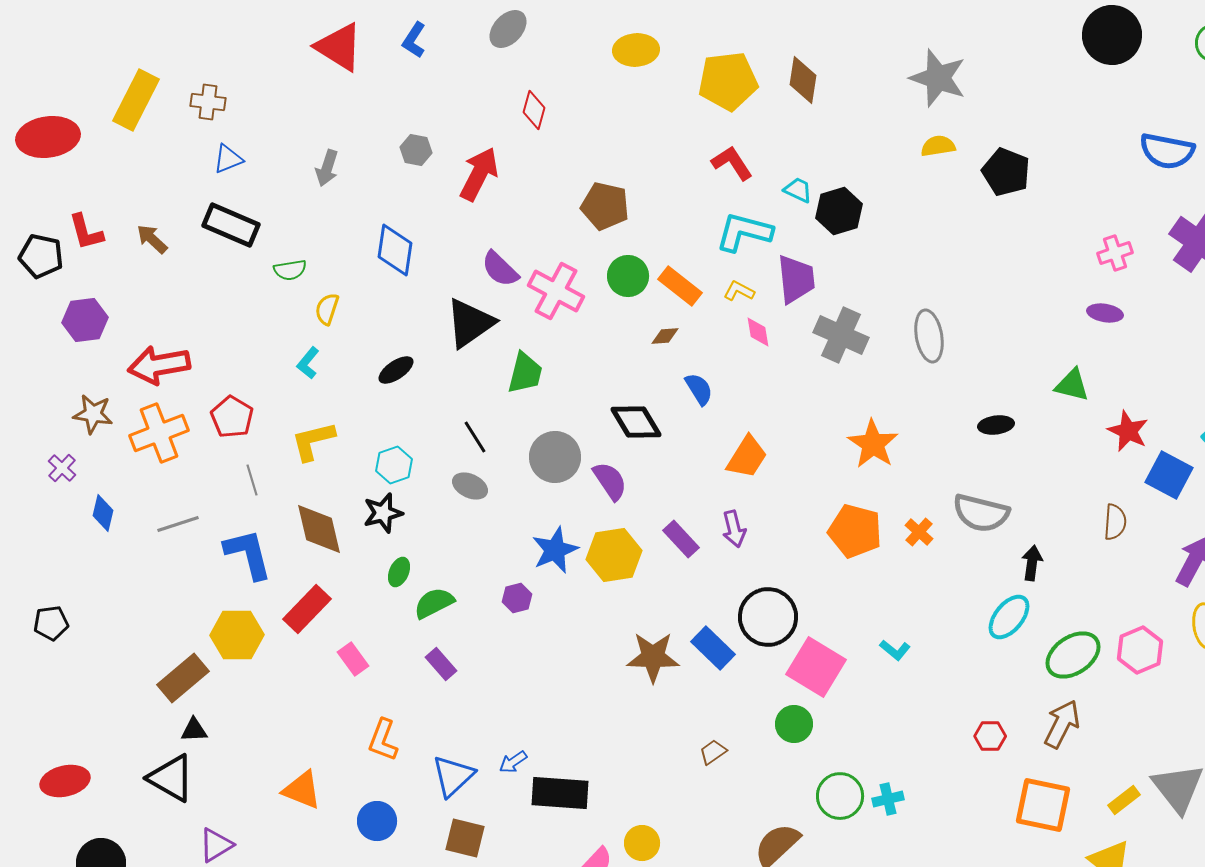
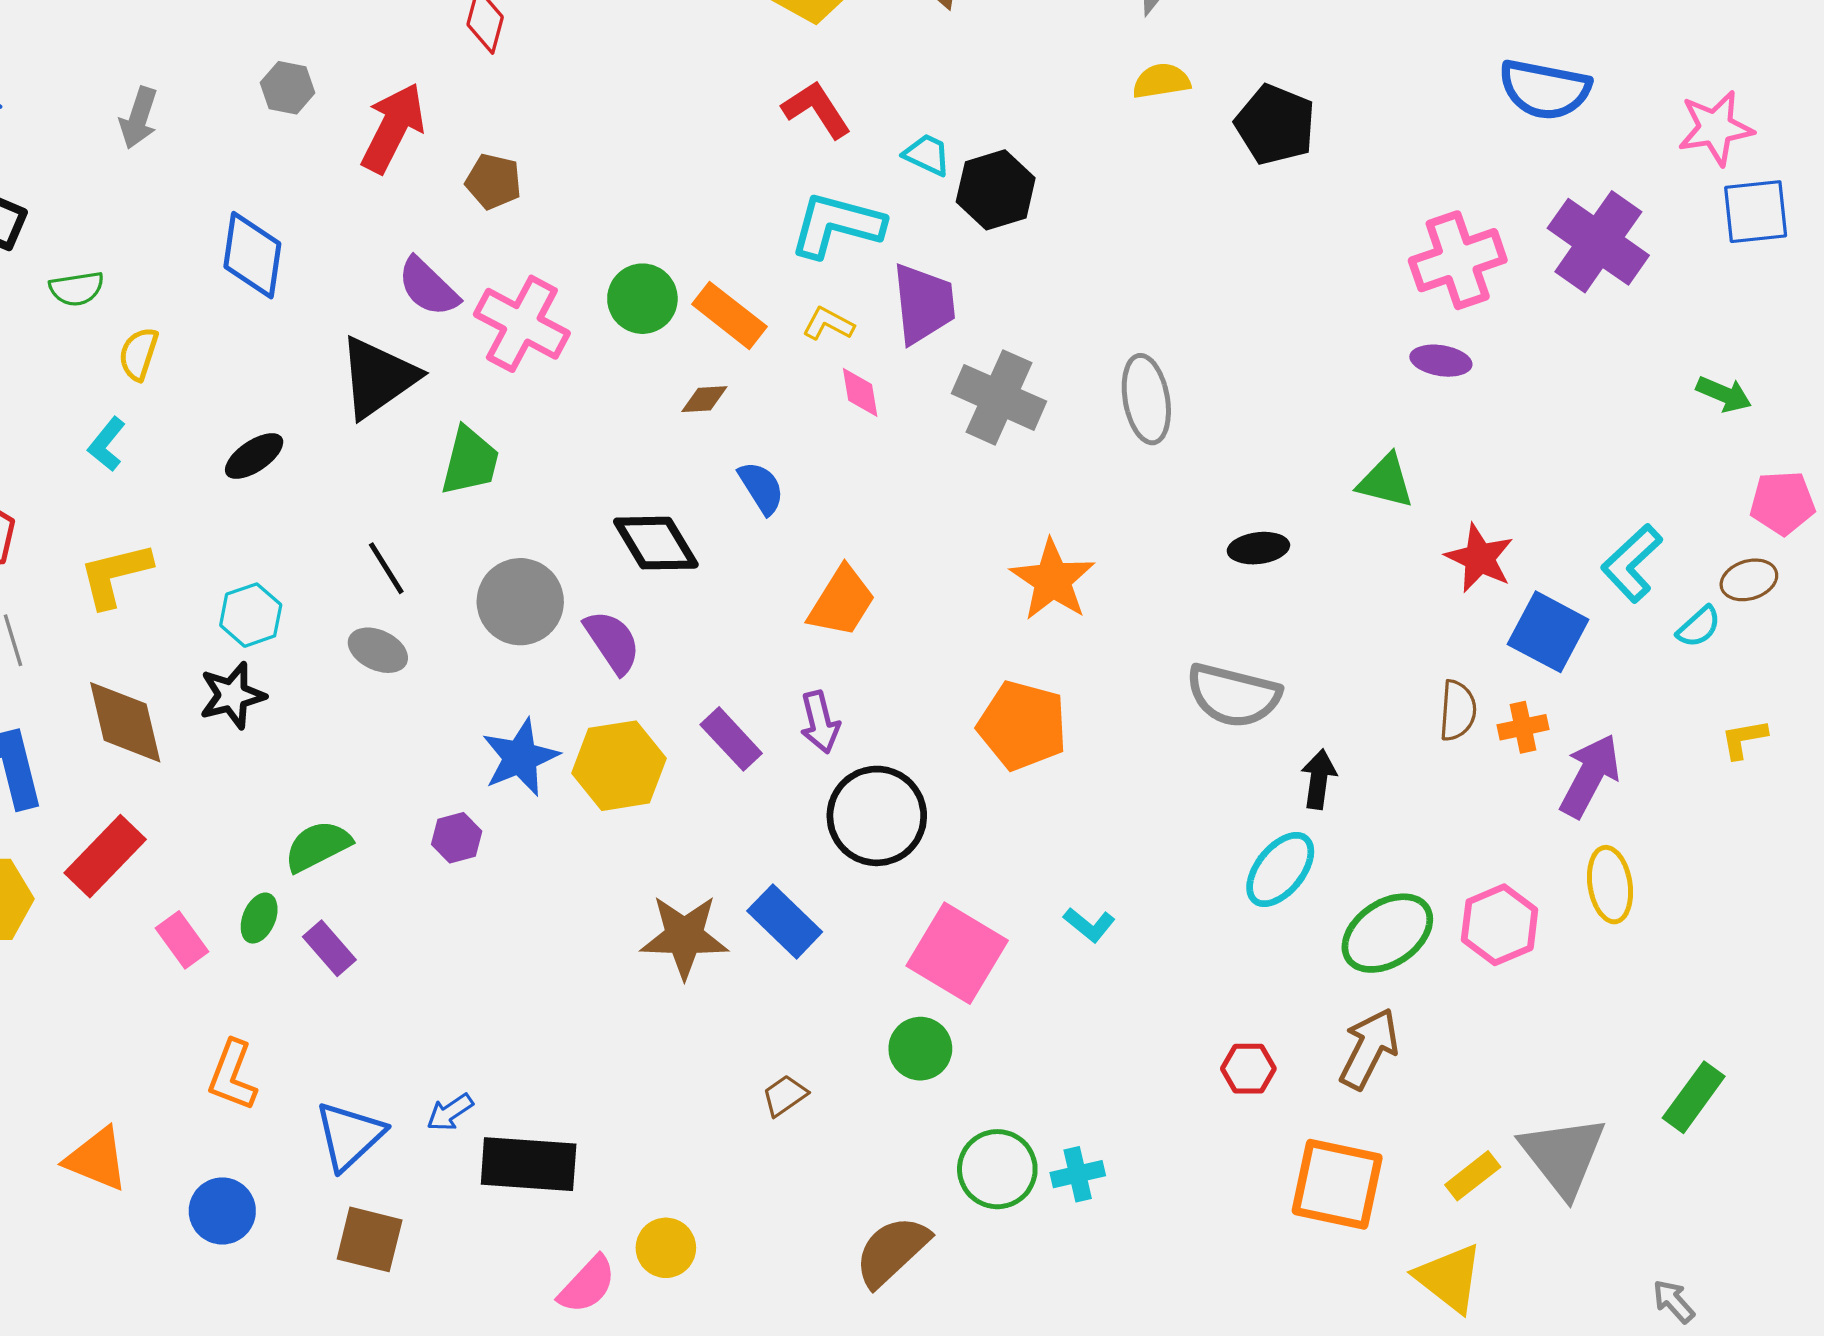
brown pentagon: (605, 206) -> (493, 181), moved, size x0.7
pink cross: (1115, 253) -> (1458, 260), size x1.6
orange cross: (919, 532) -> (1523, 727), moved, turned 36
green ellipse: (399, 572) -> (259, 918), moved
black circle: (768, 617) -> (877, 816), moved

